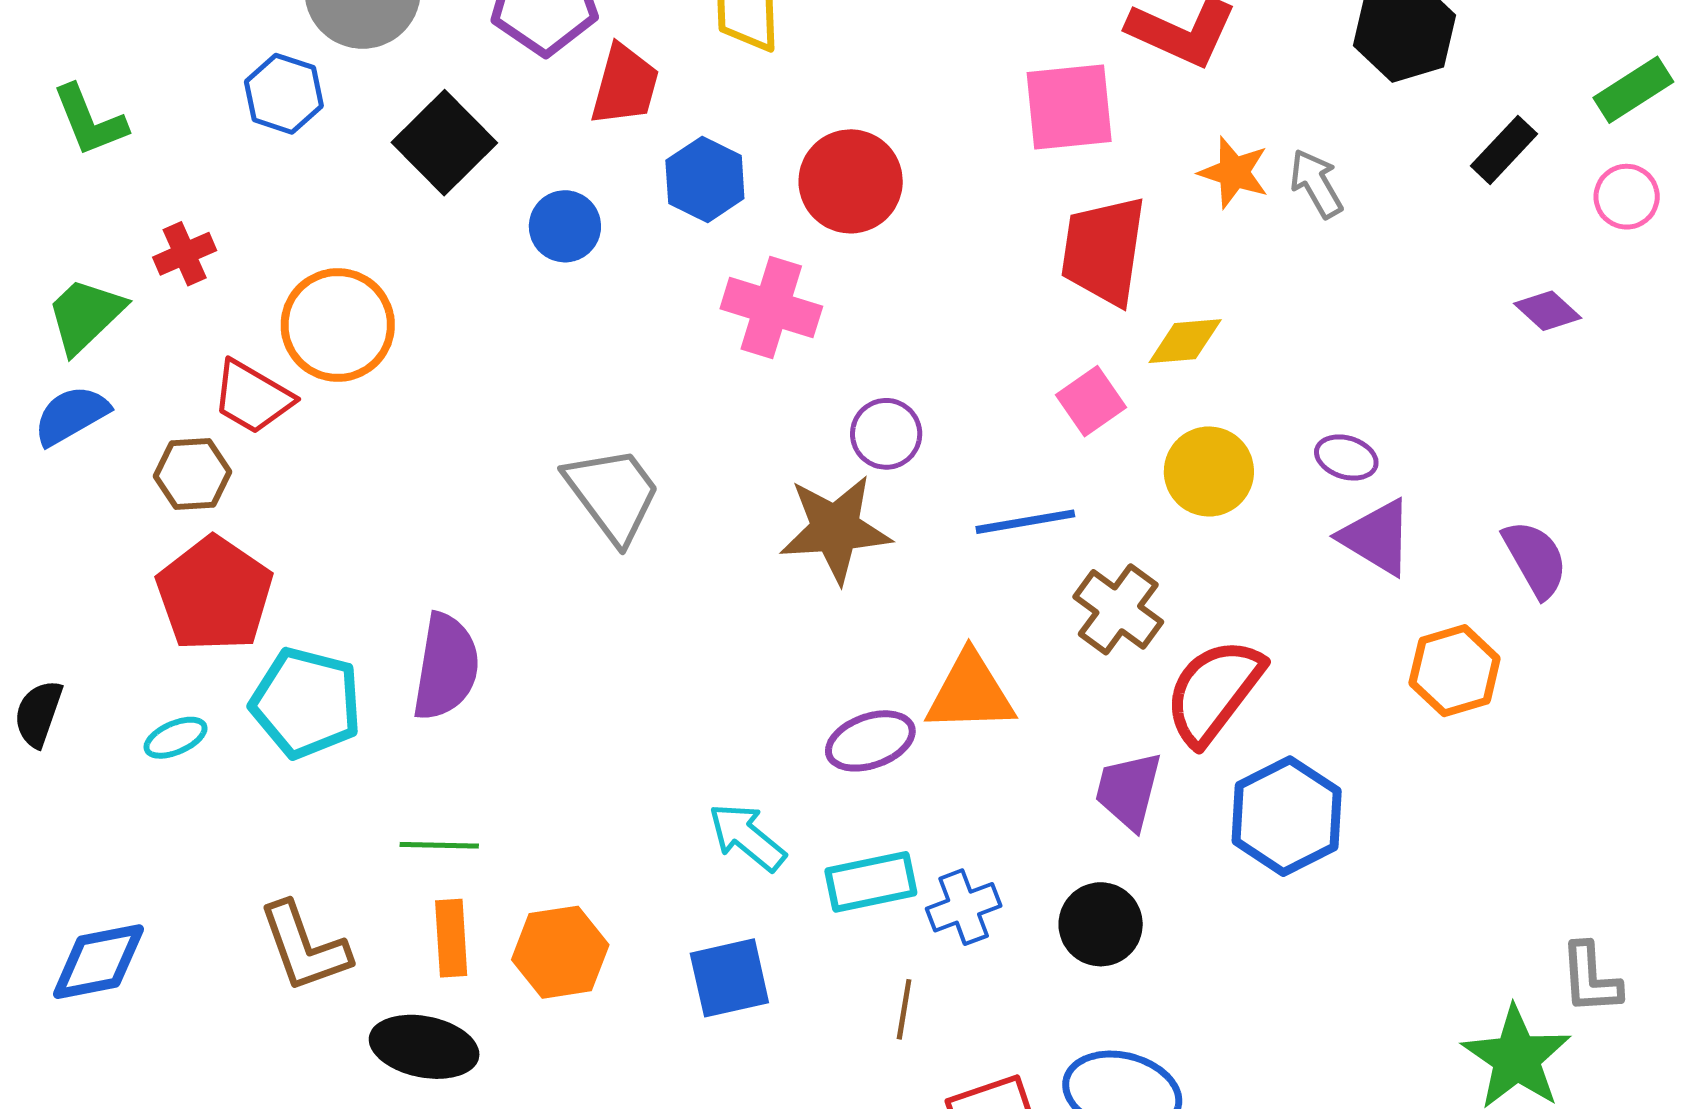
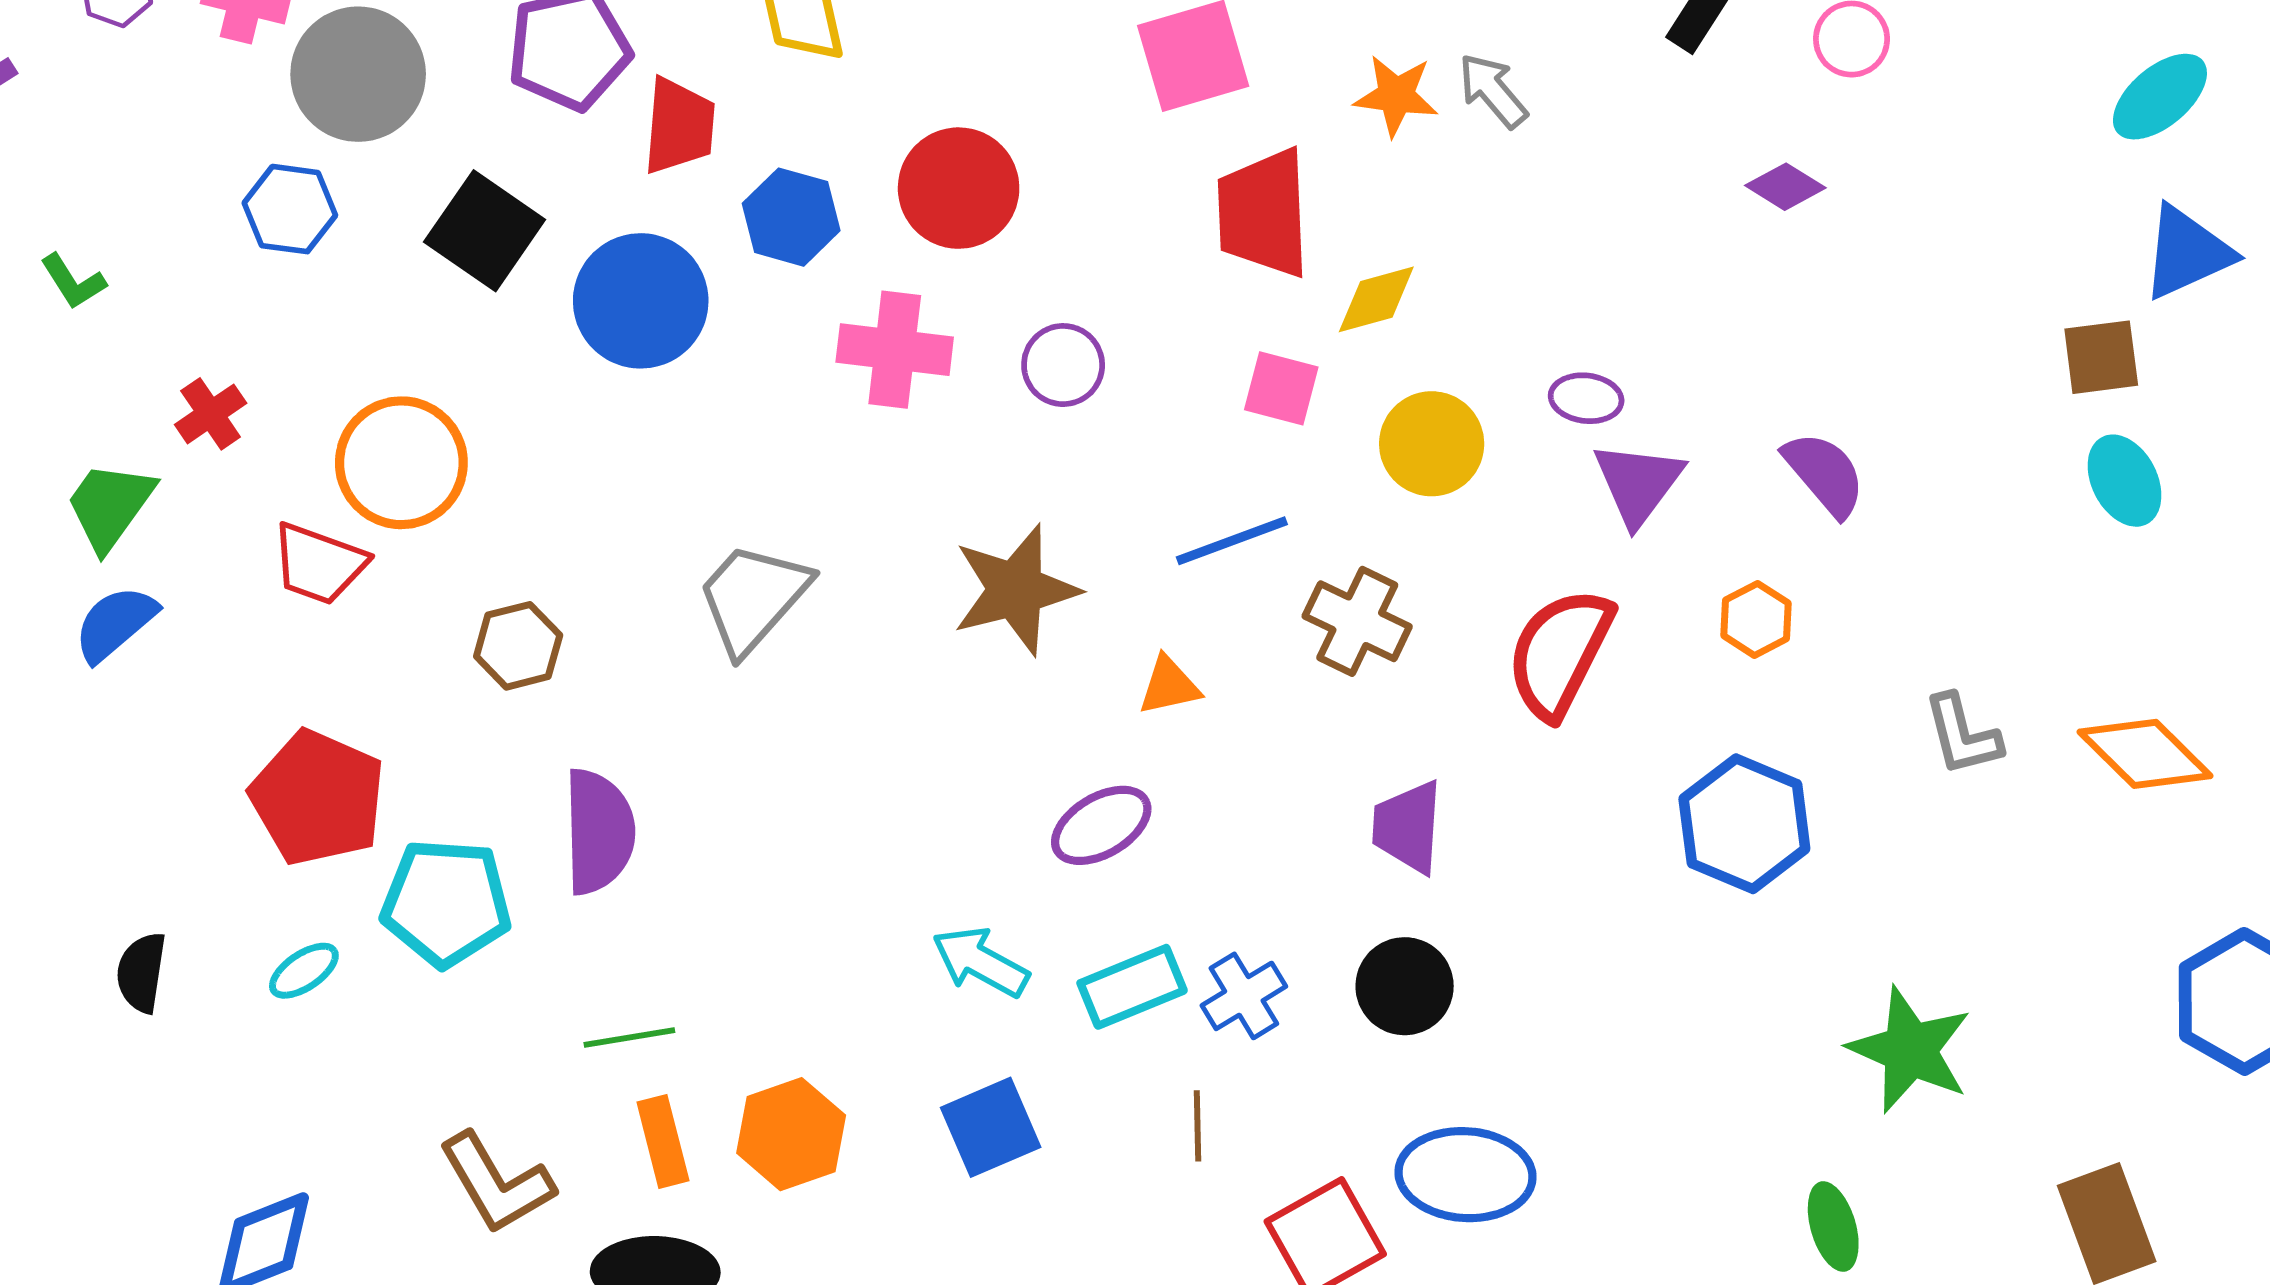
green L-shape: (90, 121) -> (73, 282), size x0.7
blue circle: (565, 226) -> (641, 301), size x1.6
pink square: (1091, 401) -> (1281, 388), turned -30
purple circle: (886, 434) -> (1063, 365), moved
brown hexagon: (193, 474) -> (518, 646), moved
gray trapezoid: (613, 494) -> (753, 598), turned -91
purple triangle: (1377, 537) -> (1638, 483), turned 46
orange hexagon: (1455, 671) -> (1756, 619), size x0.7
red semicircle: (1214, 691) -> (1560, 653), moved
orange triangle: (970, 693) -> (1169, 686), moved, size x0.6
blue hexagon: (1287, 816) -> (1744, 824), moved
gray L-shape: (1591, 978) -> (1962, 735), moved

